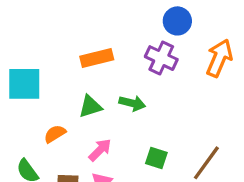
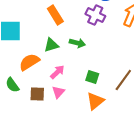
orange rectangle: (97, 58) -> (55, 15), turned 72
orange semicircle: (55, 134) -> (29, 62), size x1.5

